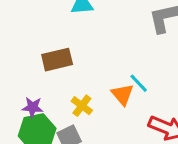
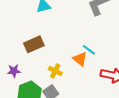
purple star: (33, 107) -> (14, 71), moved

